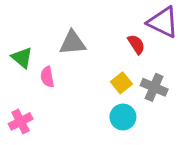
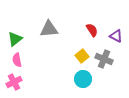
purple triangle: (163, 22) -> (116, 36), moved, size x0.6
green triangle: (22, 58) -> (15, 39), turned 42
pink semicircle: (47, 77) -> (17, 60), moved

